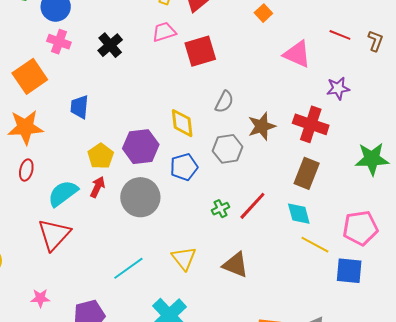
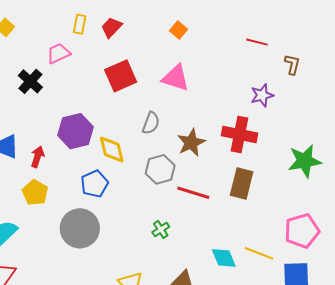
pink trapezoid: (164, 32) -> (58, 53), moved
brown L-shape: (375, 41) -> (292, 64), moved
pink triangle: (297, 54) -> (176, 78), moved
purple hexagon: (141, 147) -> (76, 131), moved
blue pentagon: (184, 167) -> (94, 184), moved
red arrow: (97, 187) -> (37, 157), moved
red line: (252, 206) -> (193, 193), moved, turned 72
cyan diamond: (299, 214) -> (224, 258), moved

